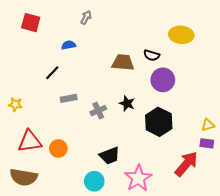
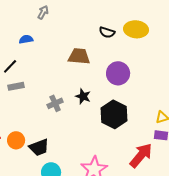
black semicircle: (152, 55) -> (107, 32), moved
gray rectangle: (69, 98) -> (16, 86), moved
black trapezoid: (110, 156) -> (39, 147), moved

